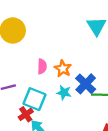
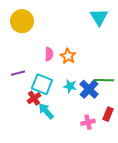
blue cross: (86, 84) -> (89, 89), moved
cyan star: (64, 93) -> (70, 86), moved

